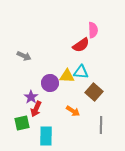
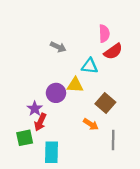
red semicircle: (81, 45) -> (113, 51), moved
gray arrow: (24, 56) -> (58, 47), moved
cyan triangle: (81, 72) -> (90, 66), moved
orange arrow: (73, 111) -> (91, 124), moved

